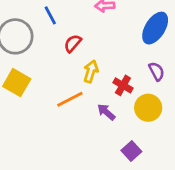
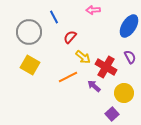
yellow arrow: (91, 71) -> (83, 57), turned 112
red cross: (123, 85) -> (106, 67), size x1.5
yellow circle: (148, 108) -> (124, 93), moved

